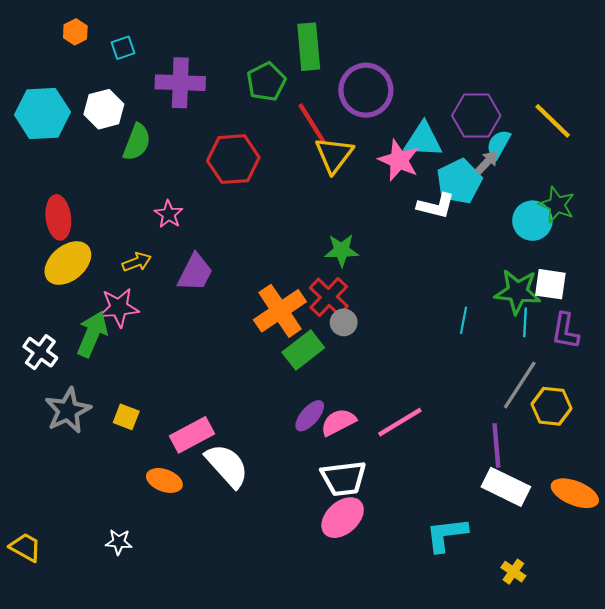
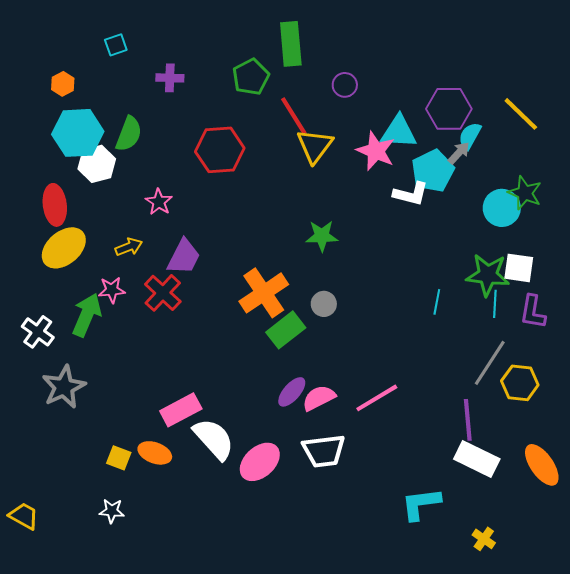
orange hexagon: (75, 32) -> (63, 84), moved
purple cross: (180, 83) -> (170, 78), size x0.6
purple circle: (366, 90) -> (345, 85), size x0.5
white hexagon: (104, 109) -> (97, 164), moved
cyan hexagon: (42, 113) -> (78, 133), moved
red cross: (329, 297) -> (163, 293), moved
pink star: (119, 308) -> (112, 290), size x0.7
yellow square: (126, 417) -> (119, 458), moved
orange ellipse: (575, 493) -> (542, 465), turned 33
pink ellipse: (343, 518) -> (260, 462), moved

